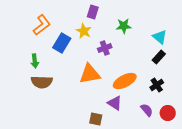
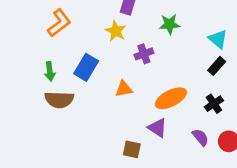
blue rectangle: (62, 43) -> (86, 67), moved
orange triangle: (90, 74) -> (124, 89), size x0.6

